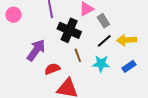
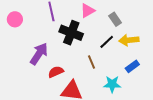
gray rectangle: (103, 21) -> (115, 19), moved
brown line: (78, 55) -> (91, 62), moved
cyan star: (101, 64) -> (112, 84), moved

